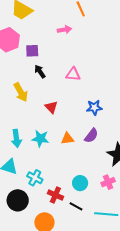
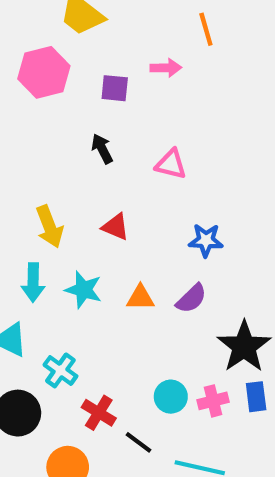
purple square: (32, 51) -> (115, 88), moved
yellow arrow: (21, 92) -> (49, 227), moved
red triangle: (51, 107) -> (116, 227), turned -32
cyan circle: (80, 183) -> (171, 397), moved

